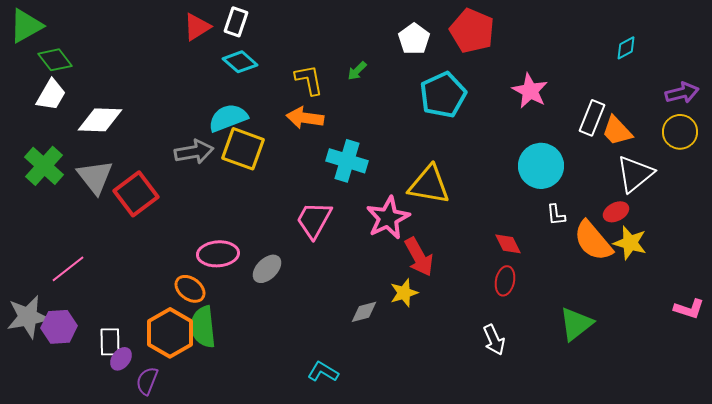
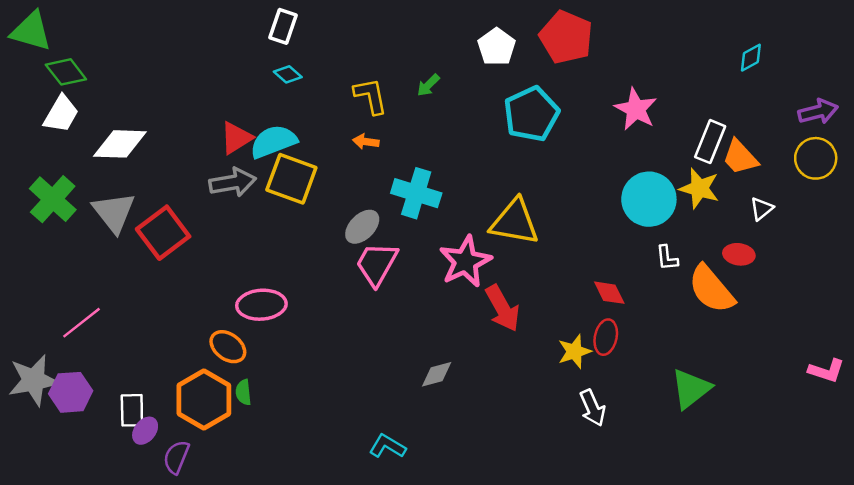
green triangle: (26, 26) -> (31, 31), turned 45
red triangle: (197, 27) -> (236, 138), moved
cyan diamond: (240, 62) -> (288, 74), size x0.7
orange arrow: (305, 118) -> (366, 142), size x0.6
white triangle: (635, 174) -> (762, 209), size x0.5
red ellipse: (616, 212) -> (739, 254), turned 35
yellow star: (630, 243) -> (699, 188), moved
gray ellipse: (267, 269) -> (362, 227), moved
yellow star: (404, 293) -> (575, 351), moved
green semicircle: (203, 327) -> (243, 392), size x0.5

